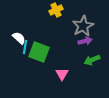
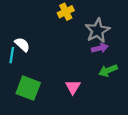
cyan line: (25, 47) -> (12, 55), moved
green square: (39, 52) -> (28, 88), moved

